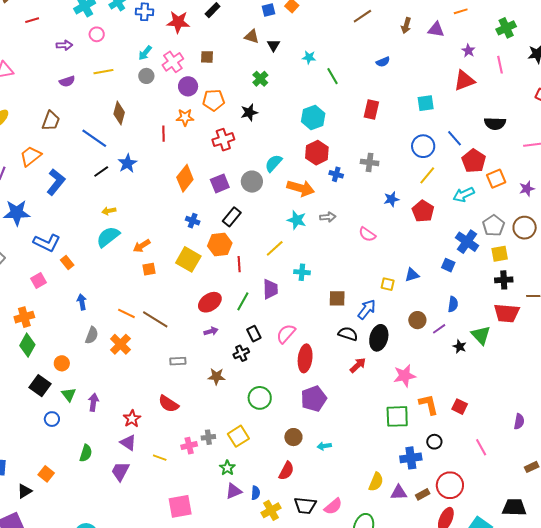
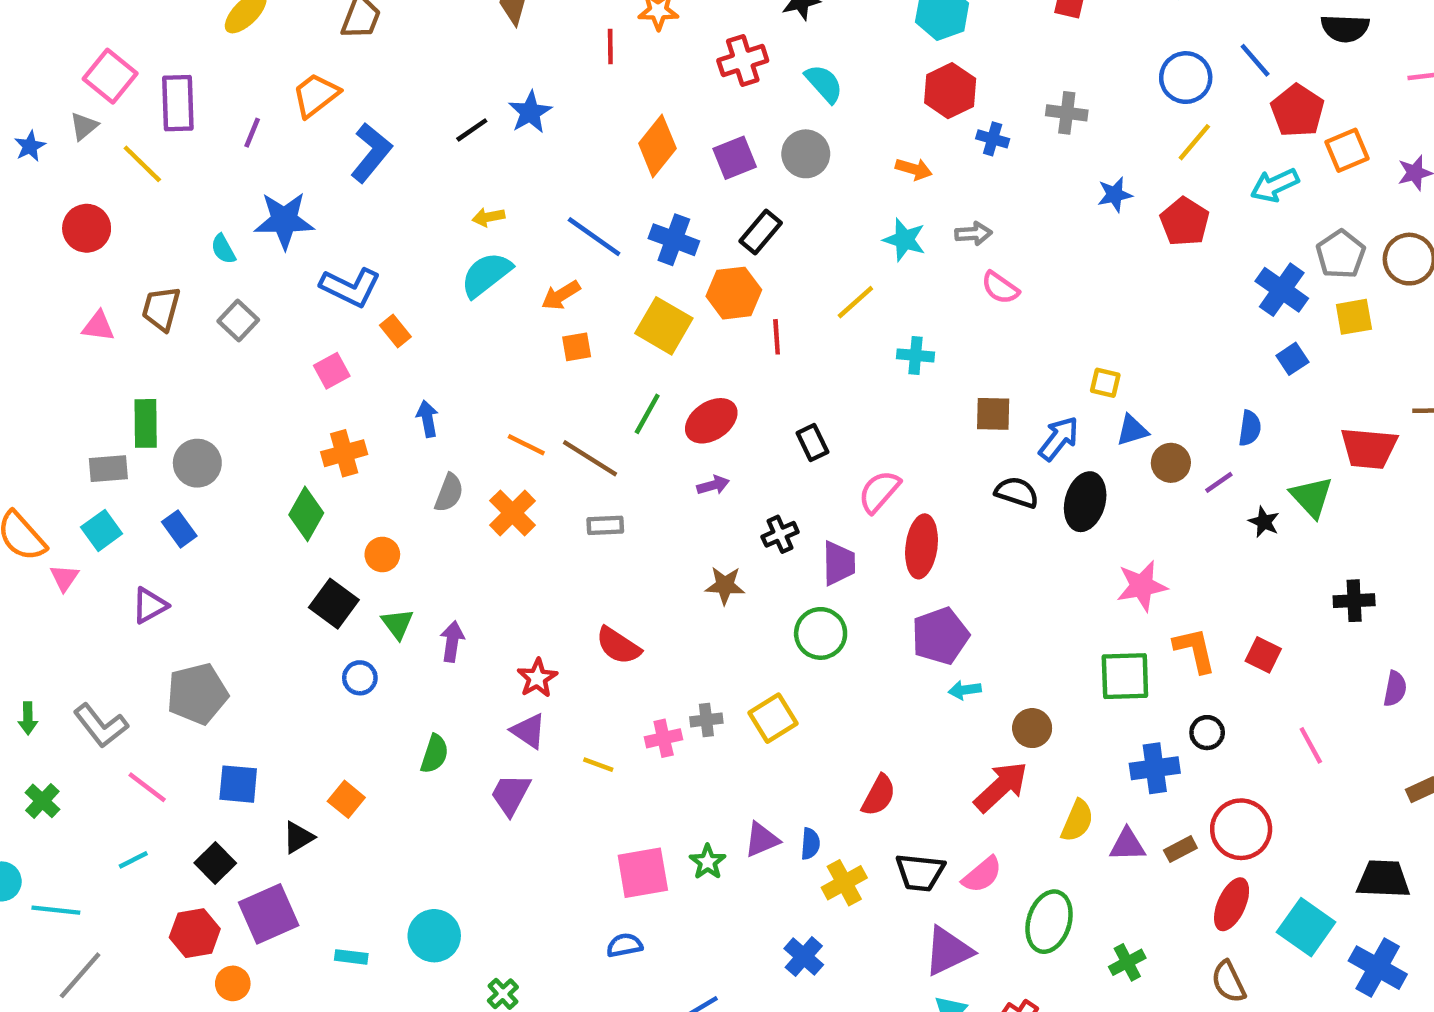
blue line: (94, 138) -> (594, 237), moved
cyan semicircle: (274, 163) -> (824, 84), moved, turned 96
orange arrow: (301, 188) -> (914, 169), size x0.6
blue cross: (193, 221) -> (674, 240), size x1.5
pink semicircle: (367, 234) -> (1000, 288), moved
blue square: (448, 265) -> (1292, 359), moved, turned 32
blue triangle: (412, 275) -> (1132, 430), moved
black cross: (504, 280) -> (1354, 601), moved
purple trapezoid: (270, 289) -> (839, 563), moved
green line: (243, 301) -> (647, 414), moved
orange cross: (24, 317) -> (344, 453), moved
black rectangle: (254, 334) -> (812, 442), moved
gray rectangle: (178, 361) -> (605, 525), moved
red arrow: (358, 365) -> (1001, 787), moved, size x1.5
brown circle: (293, 437) -> (1032, 728), moved
cyan arrow: (324, 446) -> (965, 690), moved
green star: (227, 468) -> (708, 862), moved

